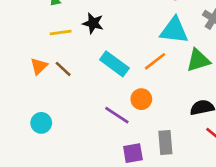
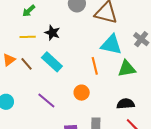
orange line: (155, 61) -> (95, 66), turned -72
cyan rectangle: (114, 64) -> (52, 62), moved
purple line: (117, 115) -> (46, 100), moved

